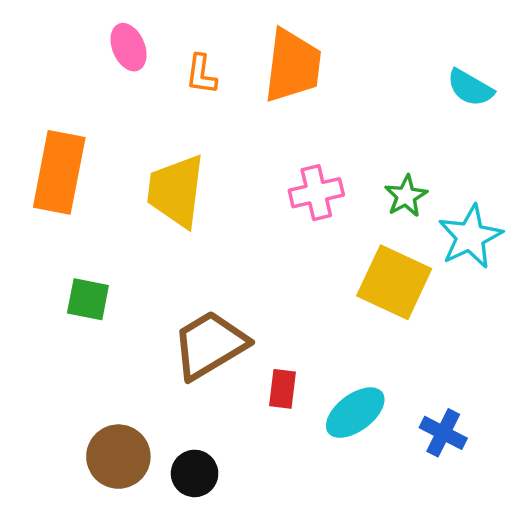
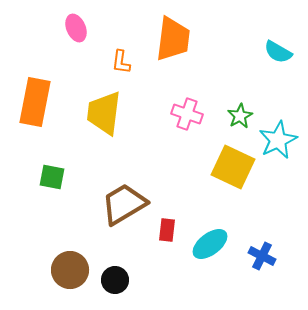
orange L-shape: (201, 74) -> (121, 62), moved
pink cross: (316, 193) -> (187, 114), turned 32

